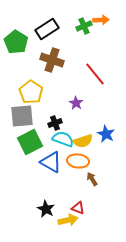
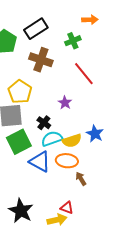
green cross: (84, 26) -> (73, 41), moved
black cross: (55, 123) -> (44, 123), turned -32
cyan semicircle: (63, 139) -> (52, 139), turned -40
black star: (46, 209) -> (21, 211), moved, size x1.4

